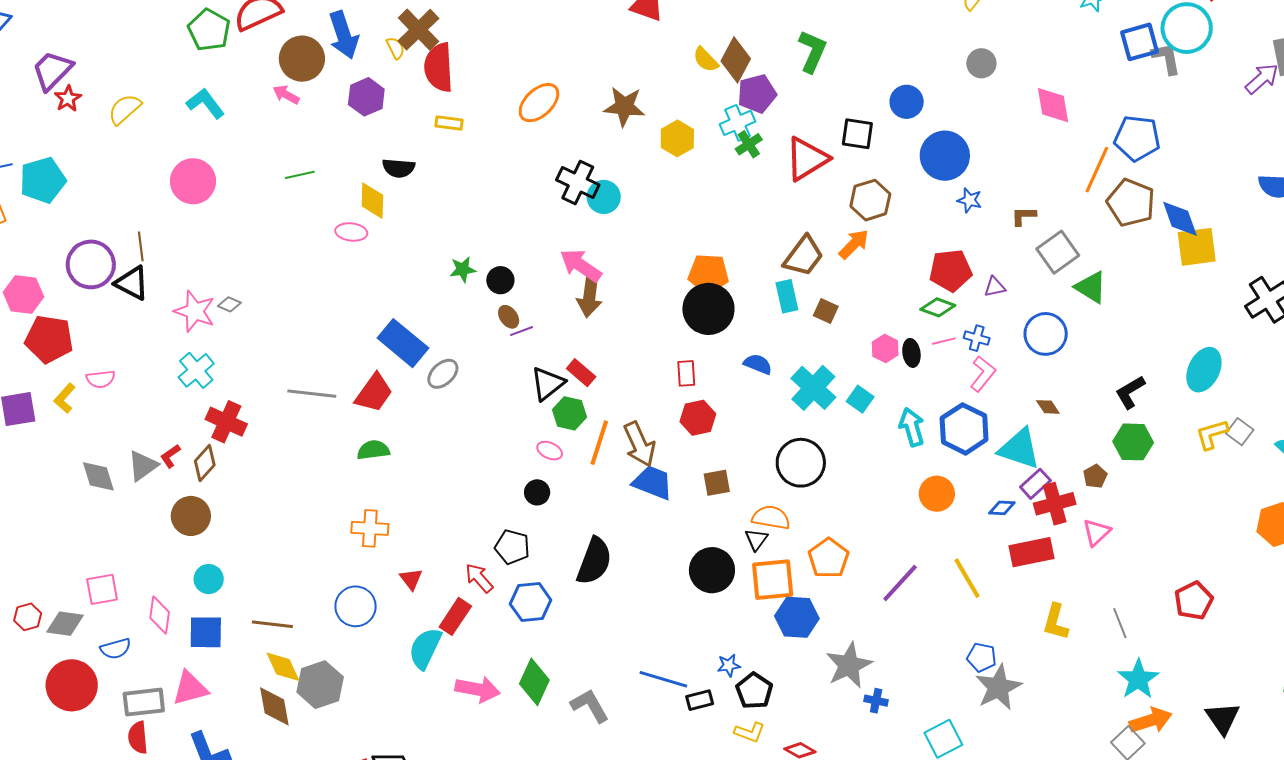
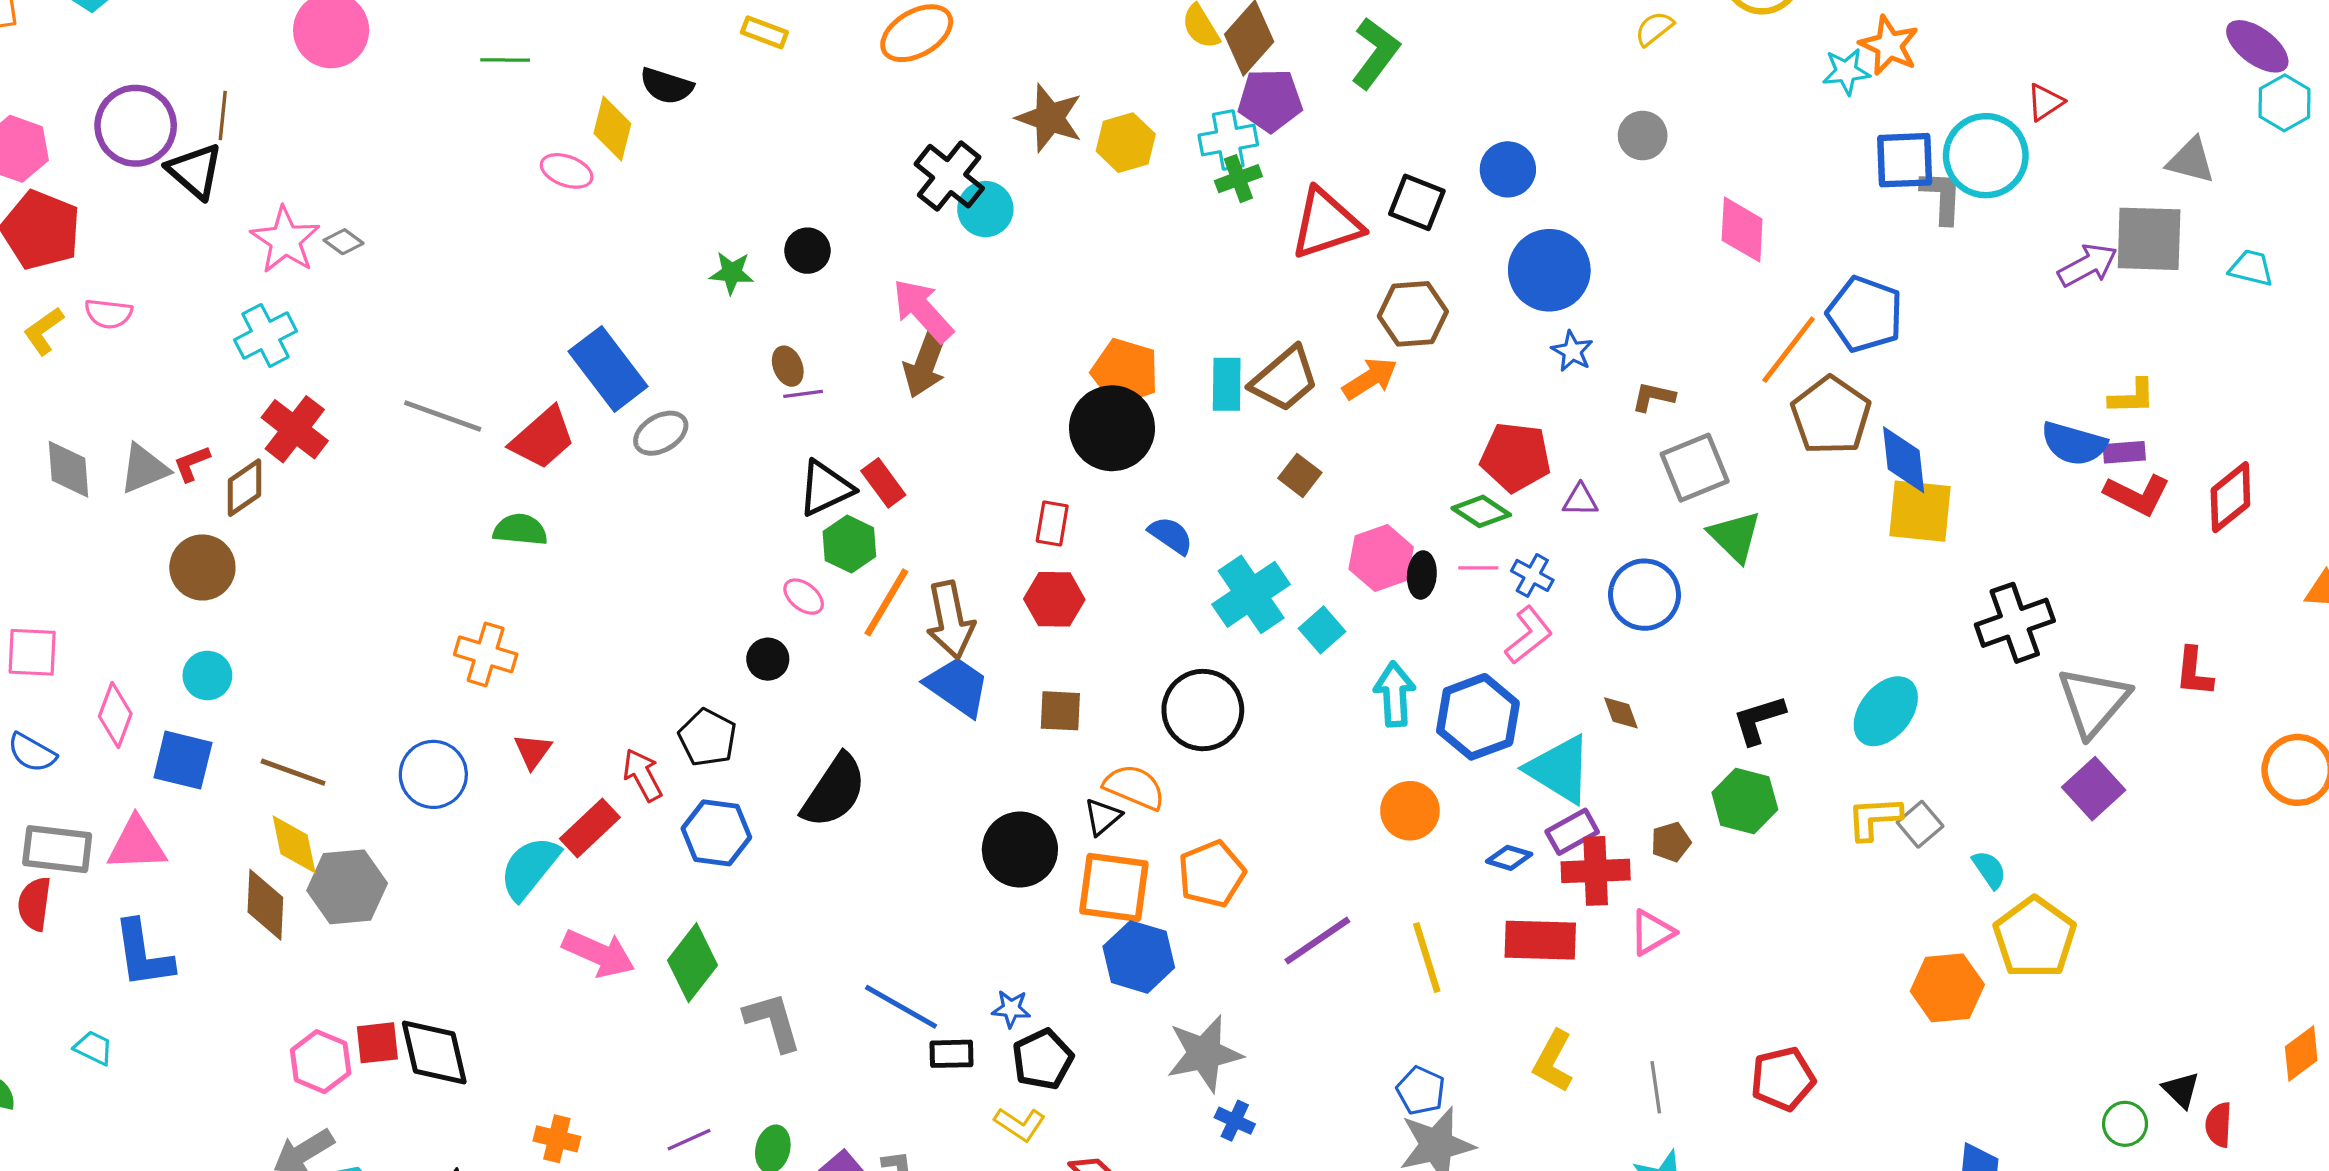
brown star: (624, 107) -> (1050, 118), moved
black circle: (500, 280) -> (807, 251), moved
cyan rectangle: (787, 296) -> (1227, 384), moved
pink hexagon: (885, 349) -> (1381, 558), size x1.4
blue semicircle: (116, 649) -> (32, 753), turned 32

